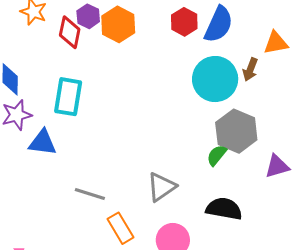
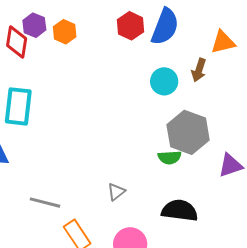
orange hexagon: (118, 24) -> (65, 32), size x0.7
cyan circle: (215, 79) -> (164, 81), size x0.6
green semicircle: (217, 155) -> (170, 157), turned -130
gray triangle: (162, 187) -> (116, 192), size x0.6

